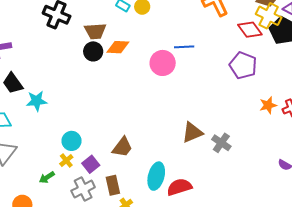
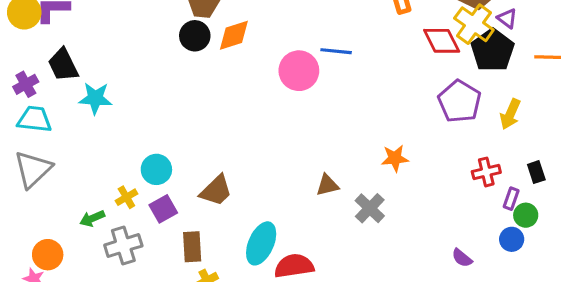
orange diamond: (118, 47) -> (234, 35), turned -30
purple pentagon: (243, 65) -> (460, 101), moved
orange star: (268, 105) -> (395, 158), moved
brown triangle: (192, 132) -> (327, 185), size x0.7
cyan circle: (72, 141) -> (156, 169), moved
gray cross: (83, 189) -> (123, 245), moved

